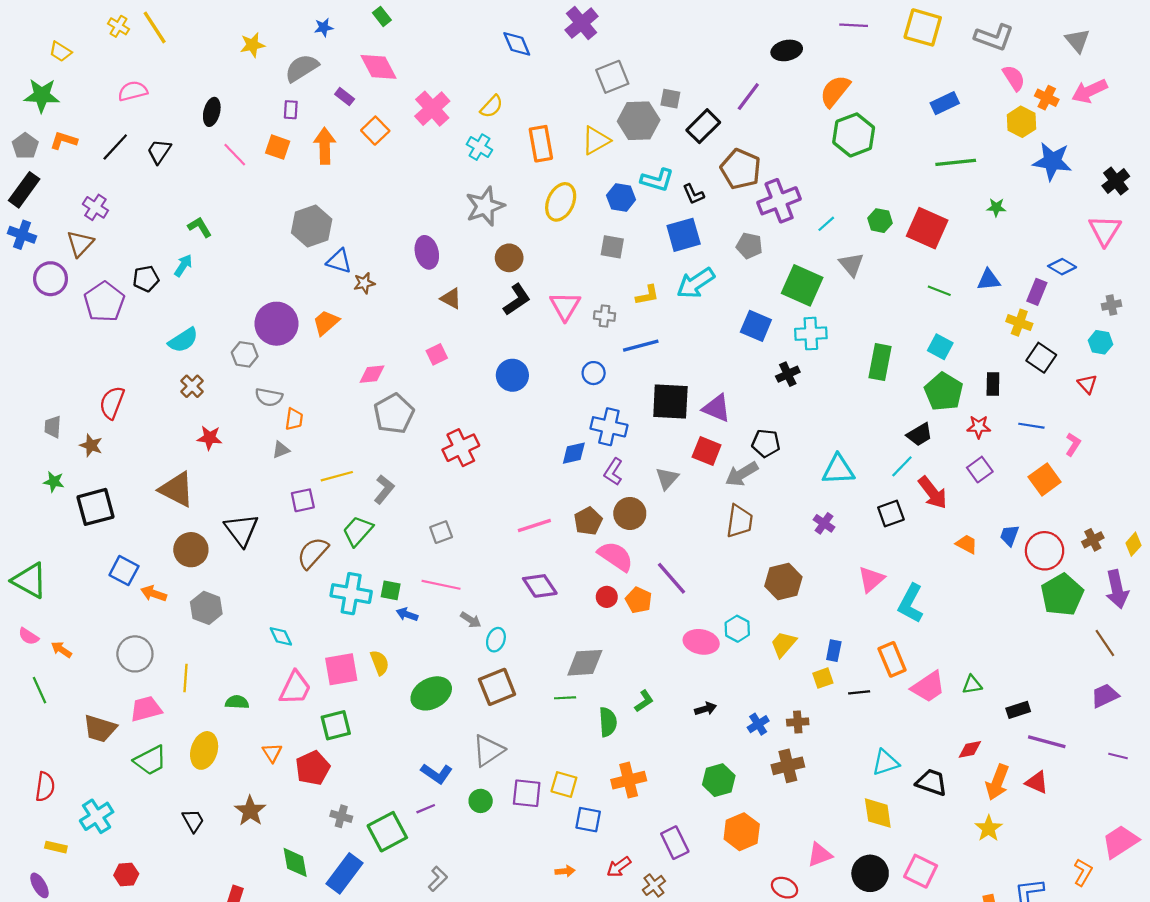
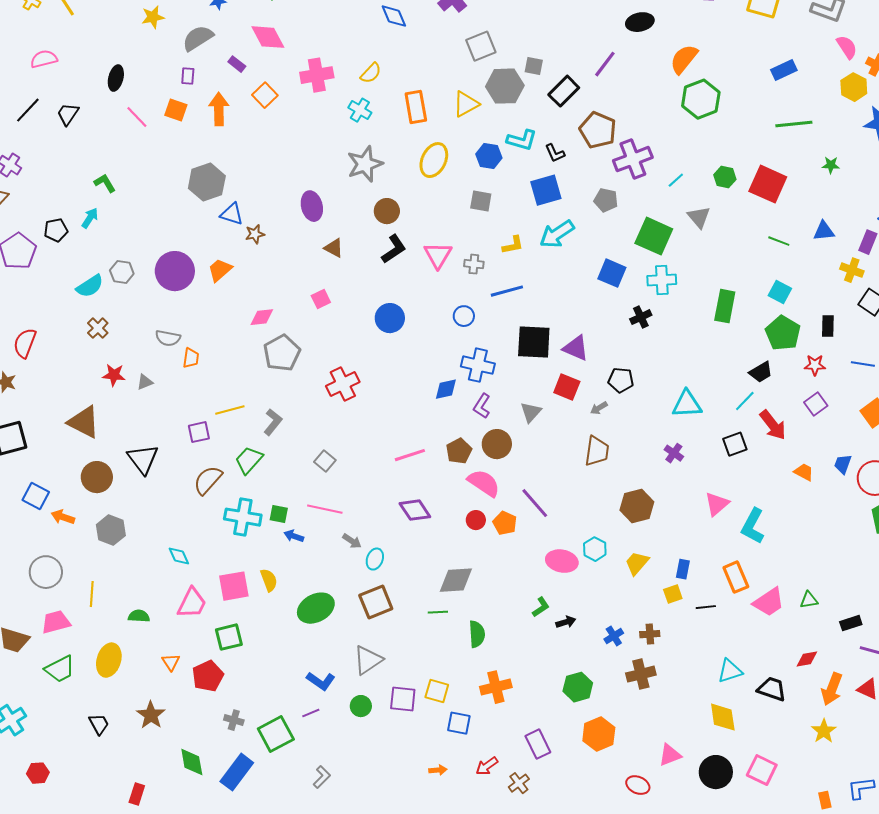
pink cross: (432, 109) -> (317, 75), turned 32
gray hexagon: (245, 354) -> (122, 272), moved
gray triangle: (281, 450) -> (145, 382), moved
gray arrow: (742, 474) -> (599, 408), size x0.6
gray square: (441, 532) -> (325, 461), turned -30
green L-shape: (644, 701) -> (541, 607), moved

